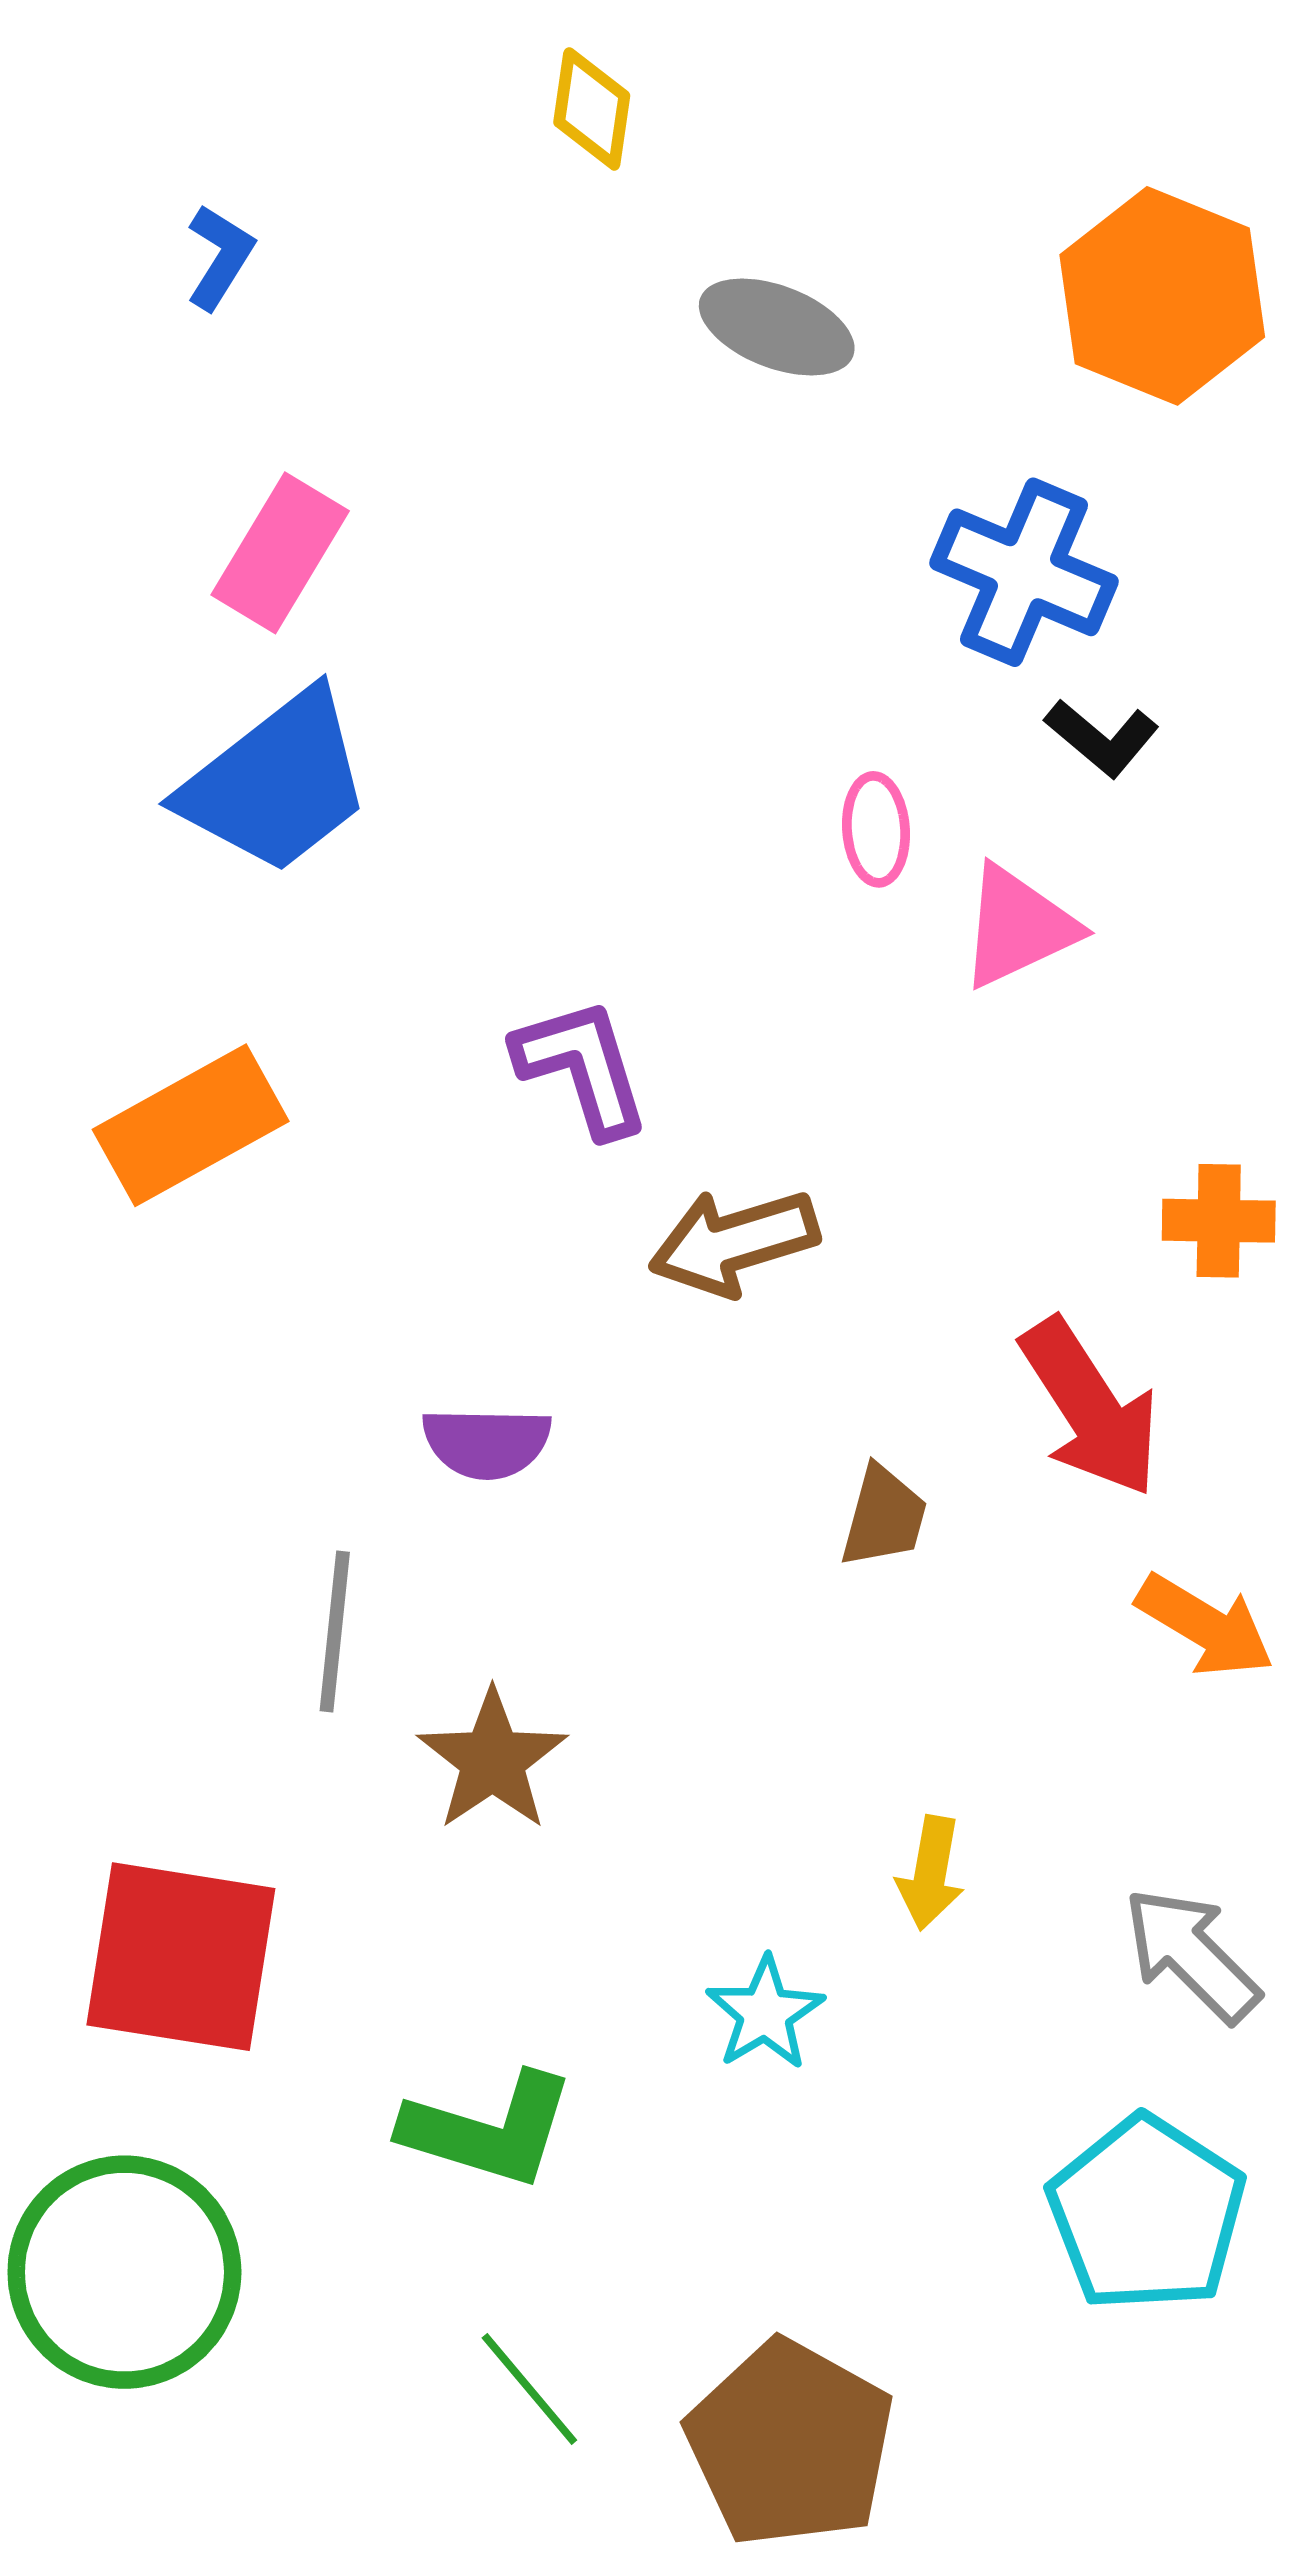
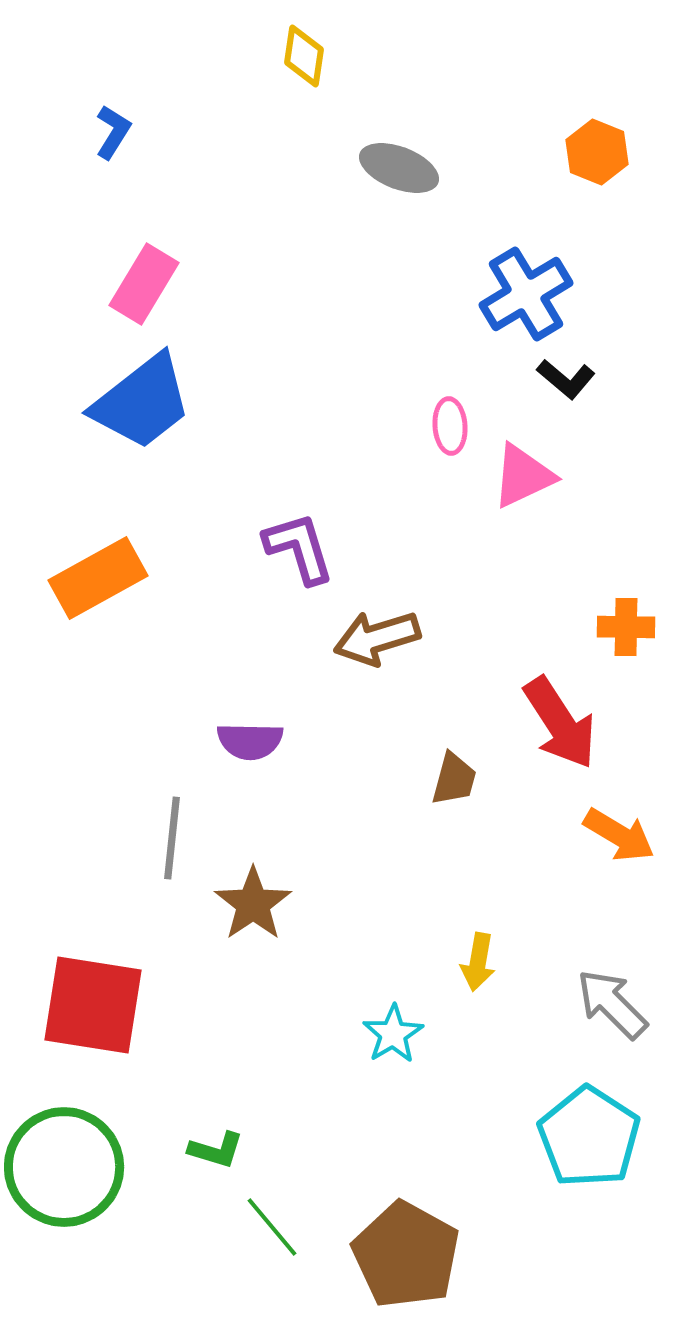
orange hexagon: (1162, 296) -> (597, 152), size x0.6
blue cross: (1024, 572) -> (526, 294), turned 36
green L-shape: (489, 2130) -> (216, 1150), moved, size x0.6

